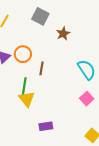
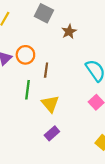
yellow triangle: (27, 99) -> (50, 104), moved
purple rectangle: (46, 126) -> (52, 133), turned -32

